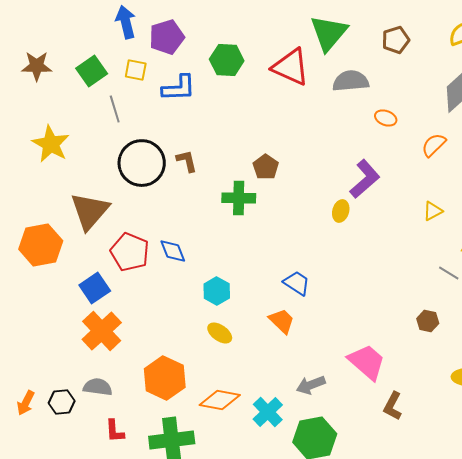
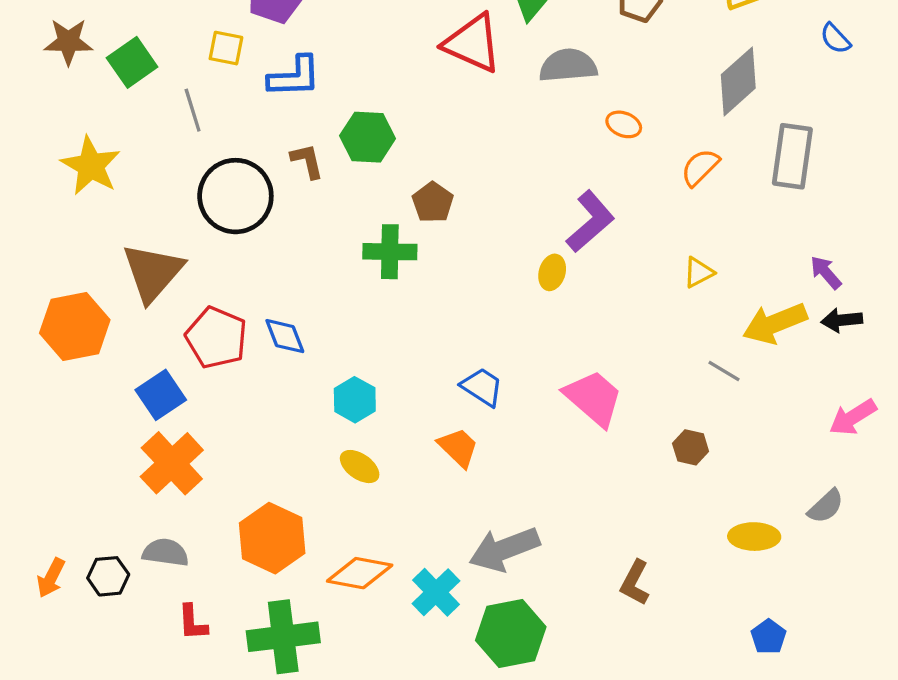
green hexagon: (227, 60) -> (368, 137), moved
green square: (92, 71) -> (132, 62), moved
brown L-shape: (187, 161) -> (307, 161), moved
pink trapezoid: (367, 362) -> (593, 398), moved
gray arrow: (311, 385) -> (504, 549), size x1.5

